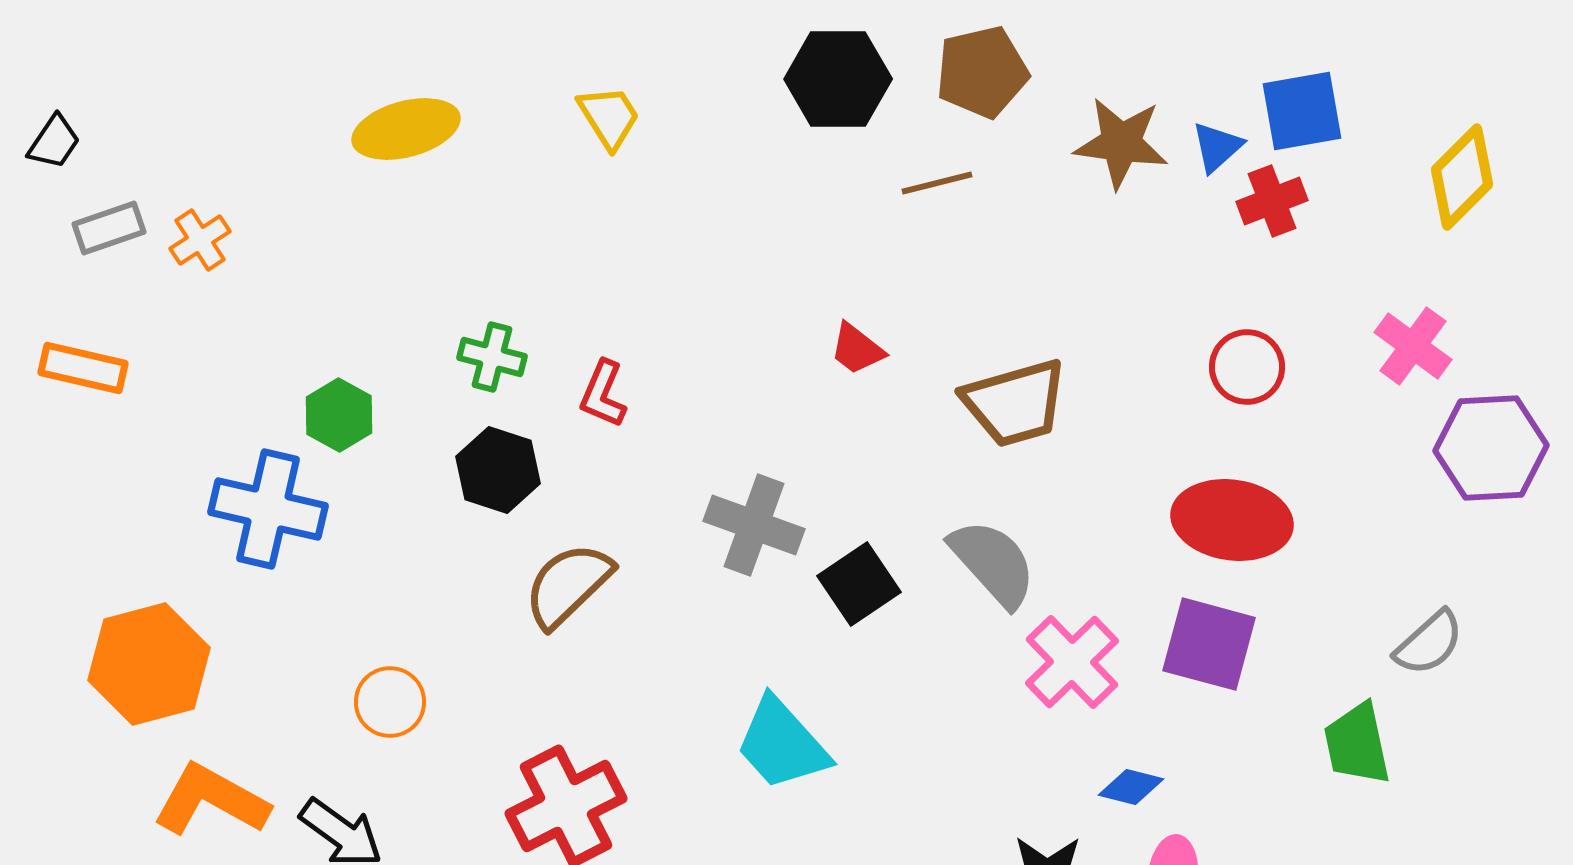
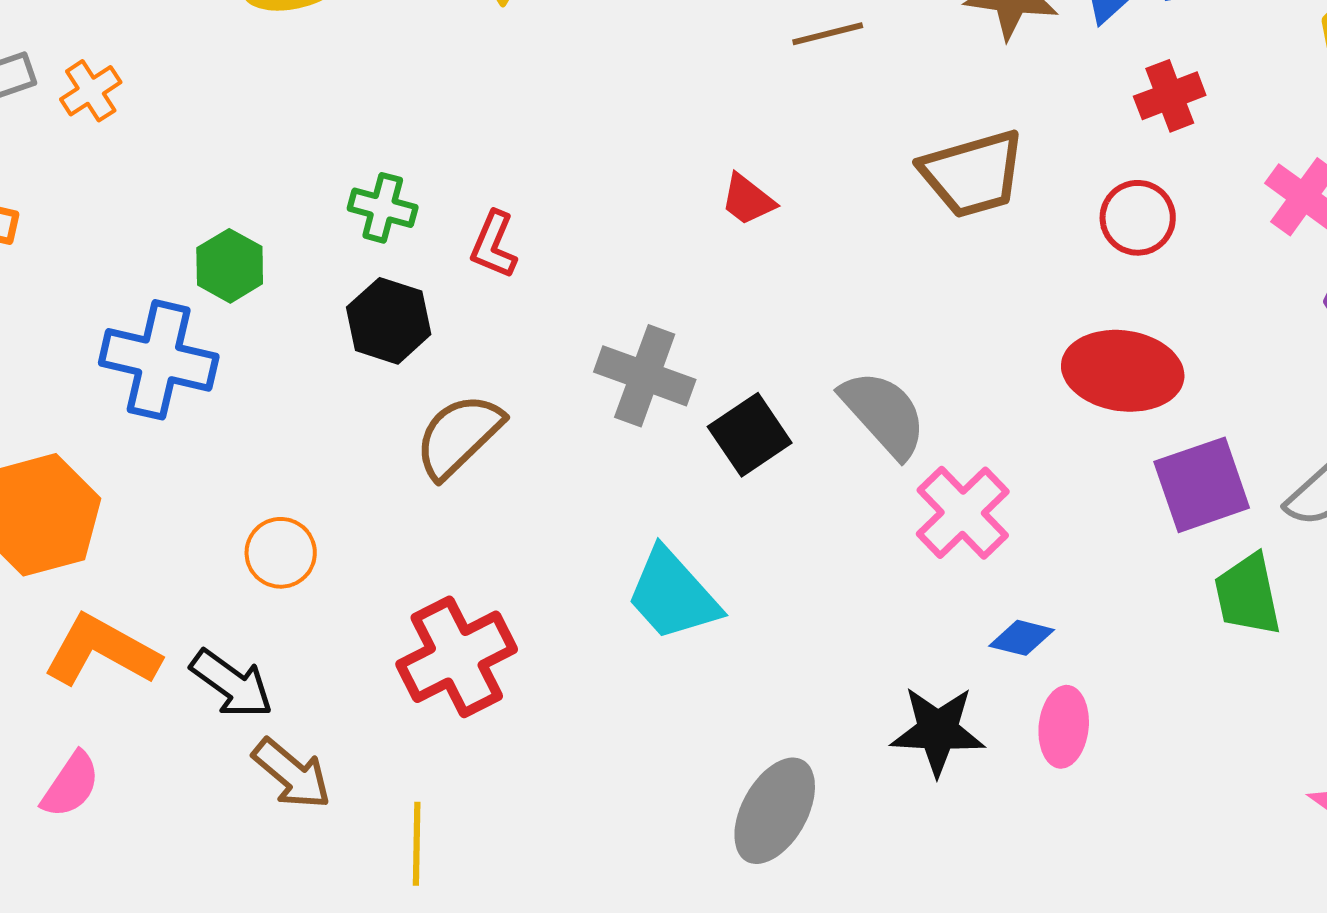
red cross: (1272, 201) -> (1170, 96), moved
brown trapezoid: (1015, 403) -> (973, 174), moved
purple square: (1209, 644) -> (1202, 485), moved, turned -34

